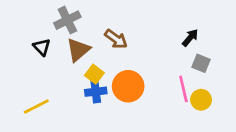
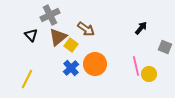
gray square: (201, 63) -> (165, 47), moved
yellow square: (94, 74) -> (71, 45), moved
blue cross: (96, 92) -> (71, 68), turned -35
yellow line: (36, 106) -> (27, 79), turned -36

